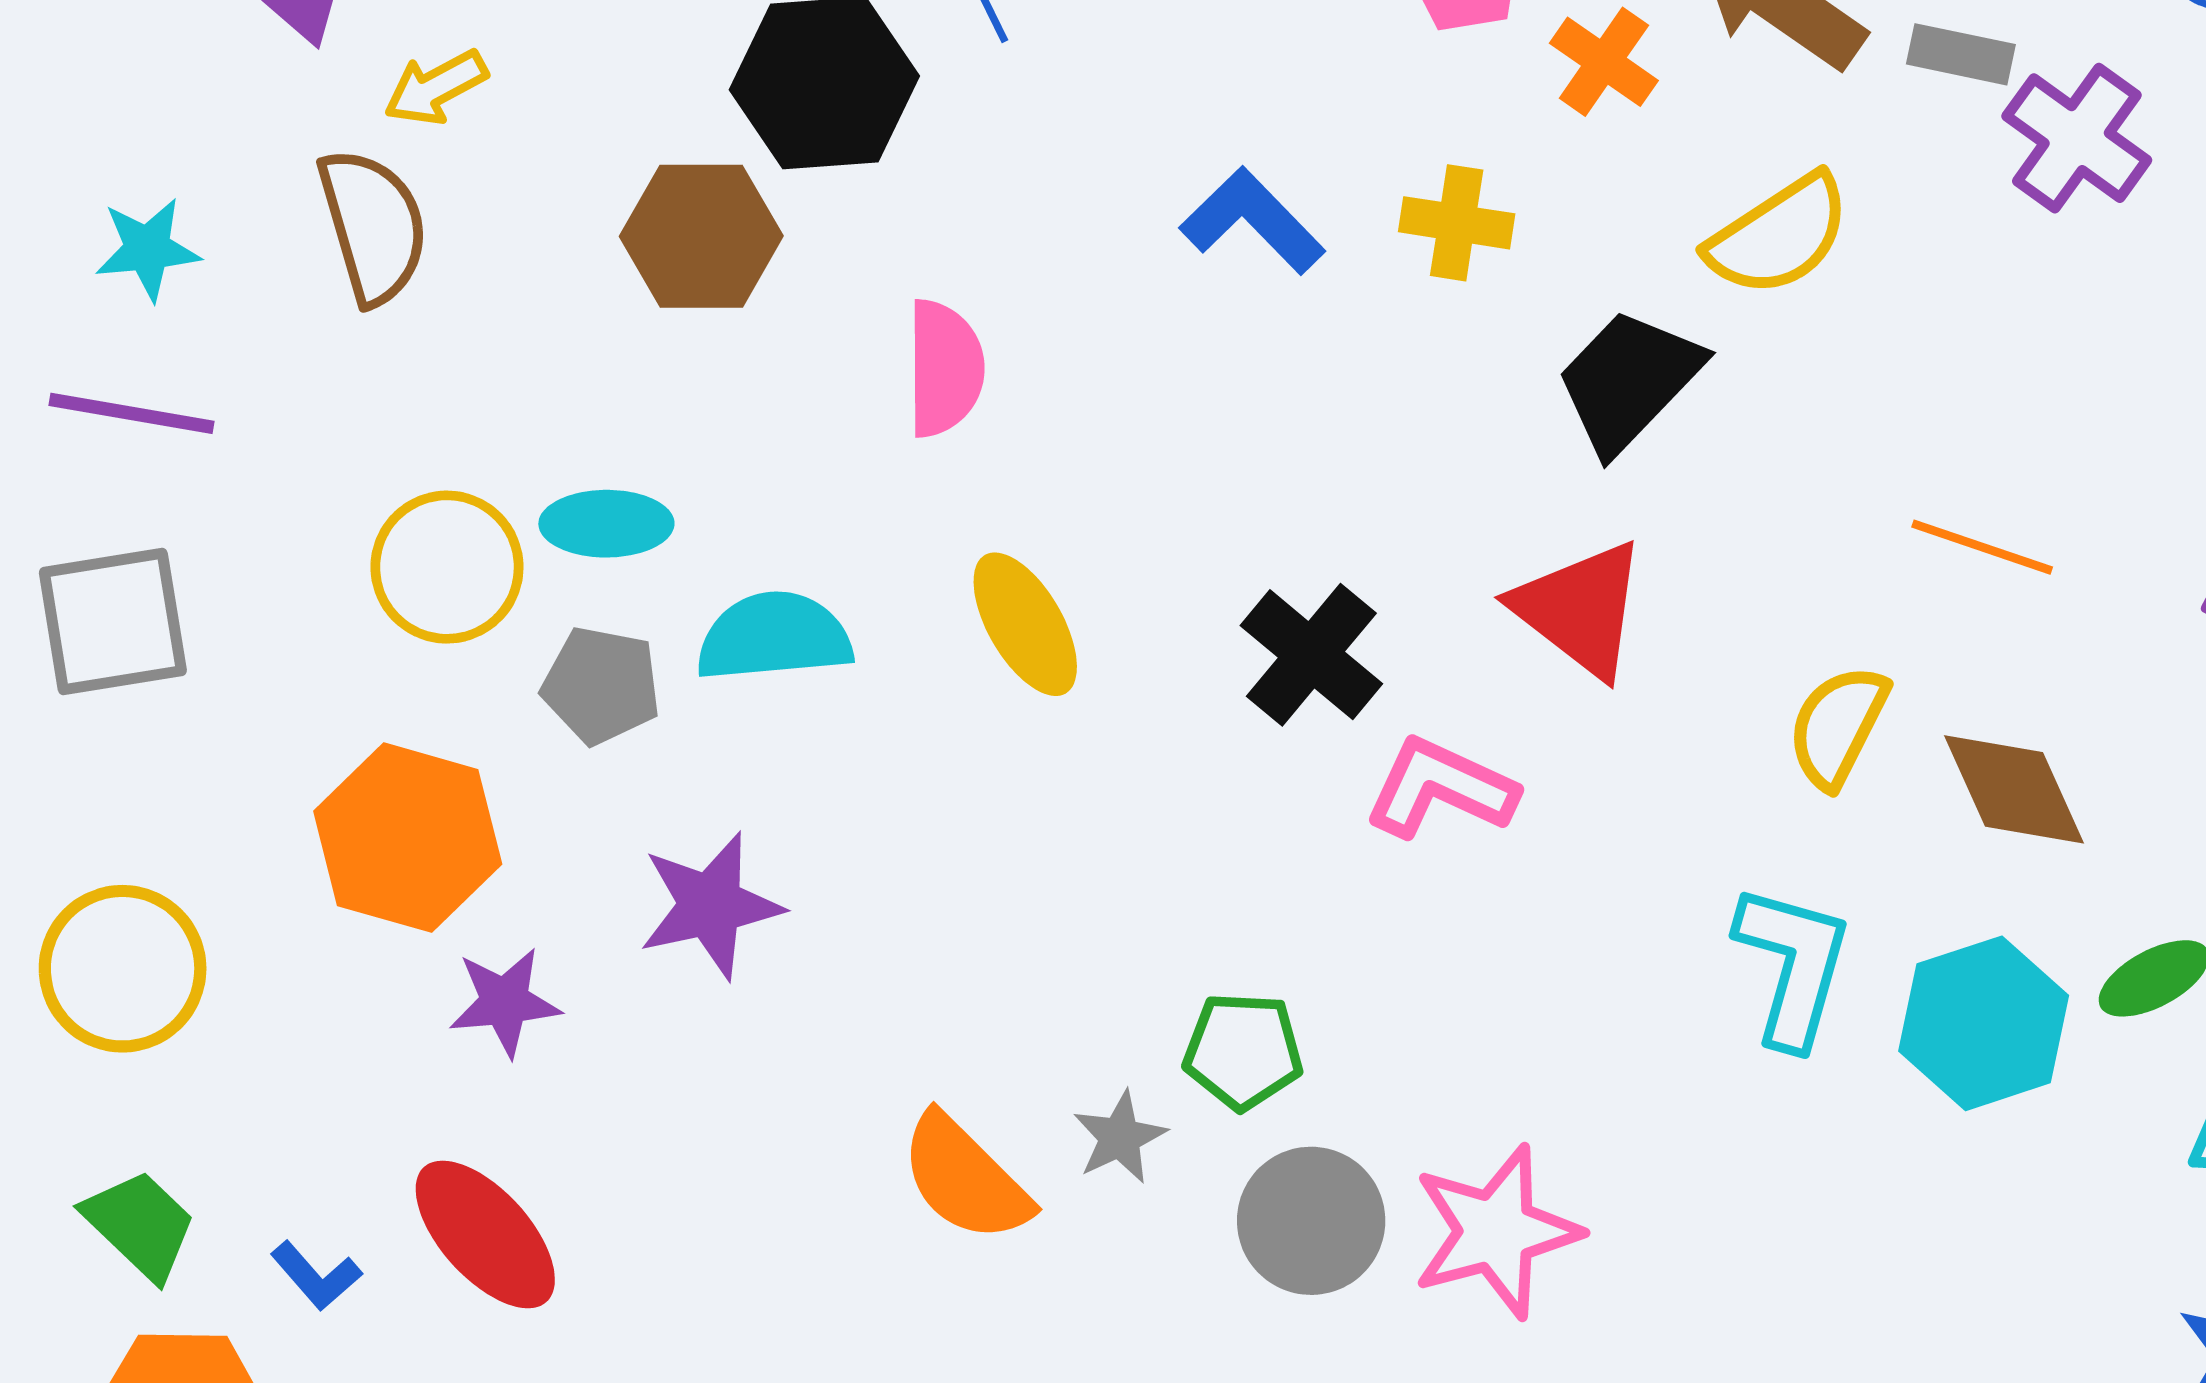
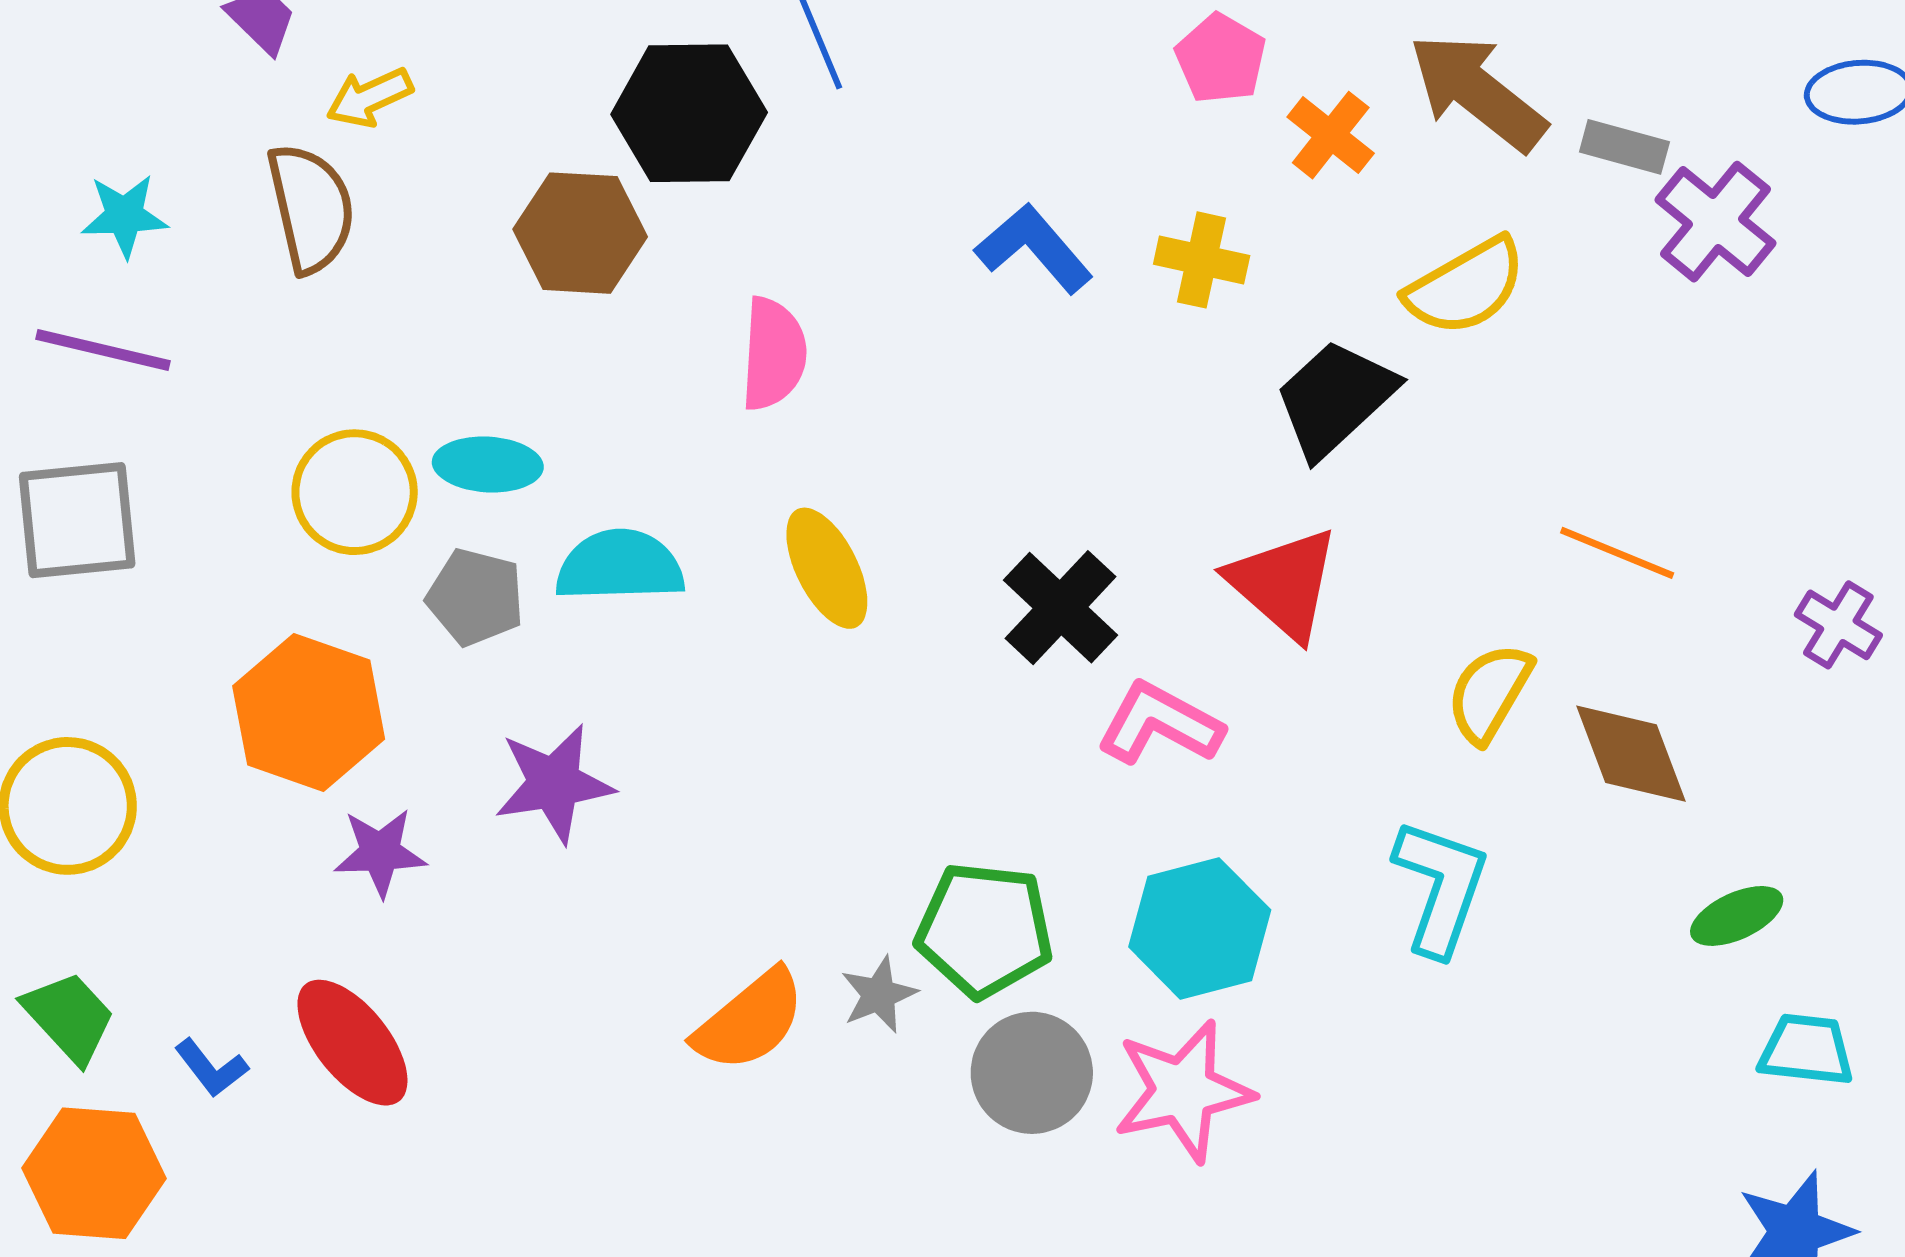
cyan hexagon: (1984, 1023) -> (1200, 928), moved
green pentagon: (1243, 1051) -> (984, 930), size x1.4
orange semicircle: (965, 1178) -> (750, 1020), turned -88

